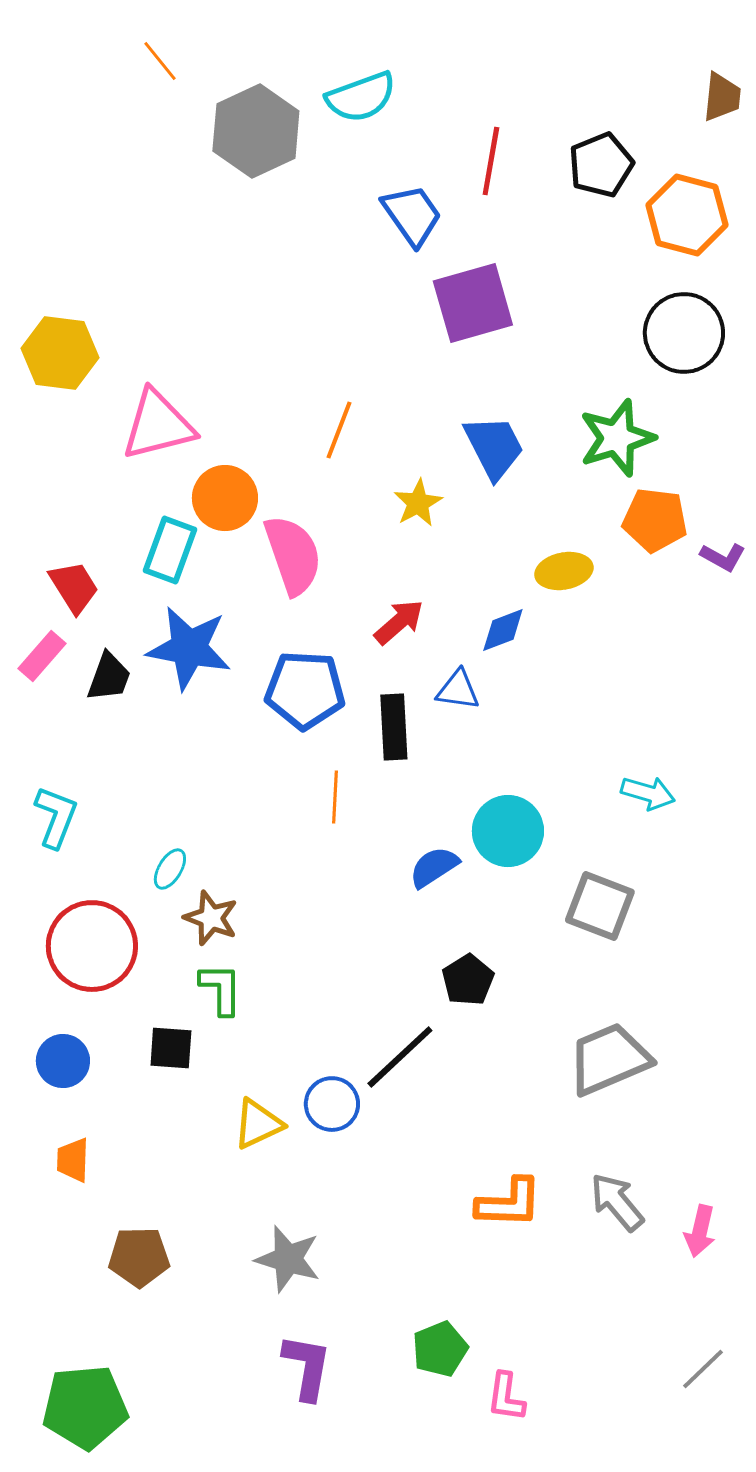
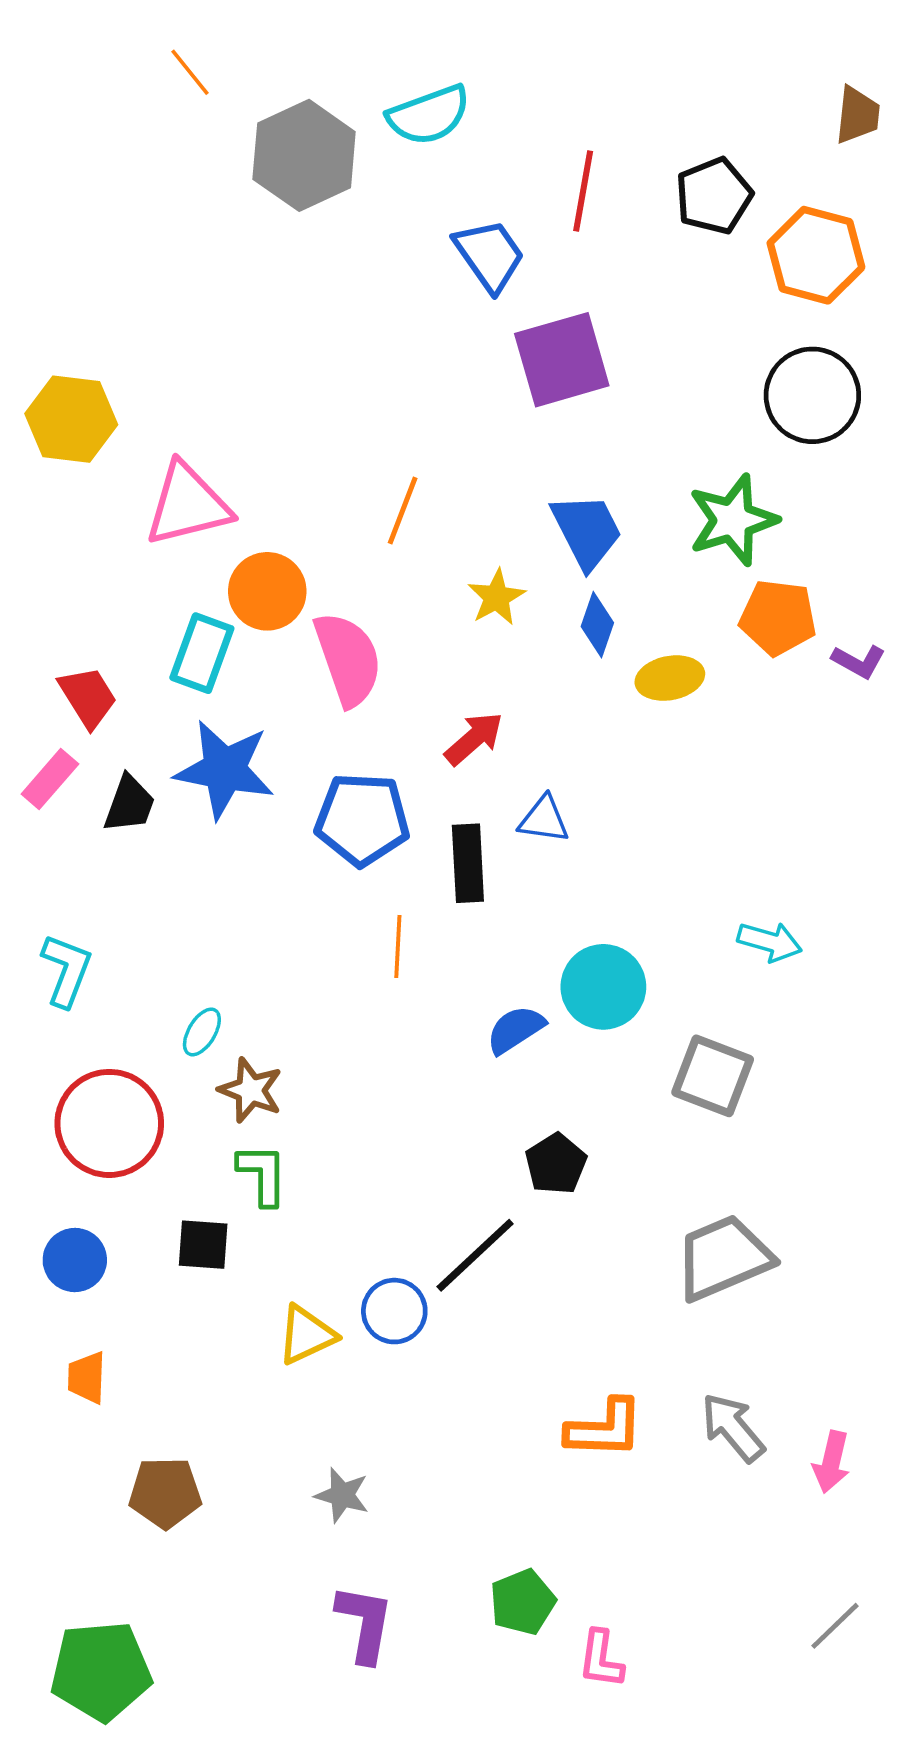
blue diamond: (503, 630) -> (597, 625), moved, turned -50
gray star: (288, 1259) -> (342, 1495), size x0.7

